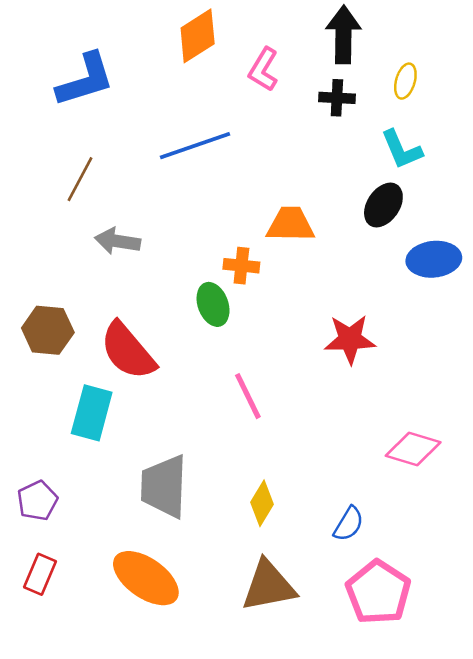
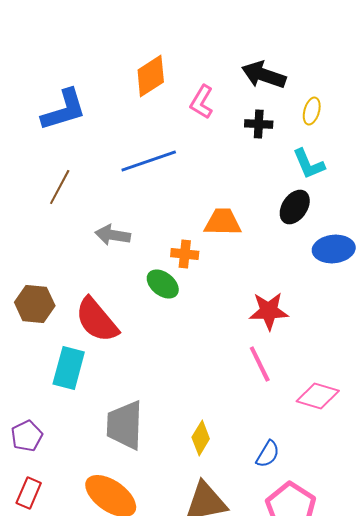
black arrow: (343, 35) -> (264, 75), turned -72
gray arrow: (117, 241) -> (113, 235), moved
green ellipse: (213, 304) -> (163, 284), turned -32
pink line: (248, 396) -> (260, 364), moved

